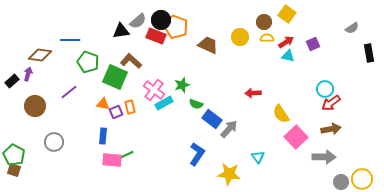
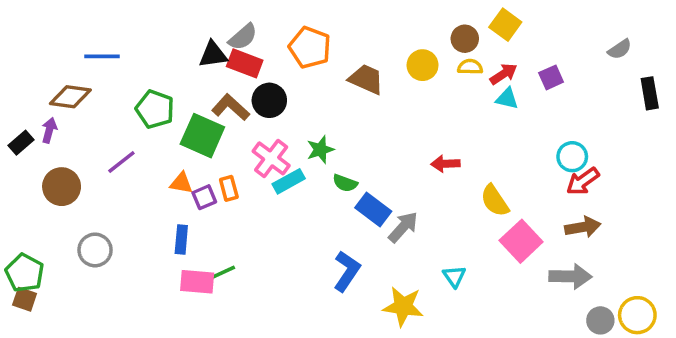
black circle: (161, 20) -> (269, 100), moved
red rectangle: (156, 36) -> (245, 63), moved
blue line: (70, 40) -> (102, 56), moved

